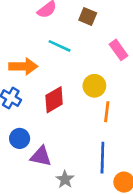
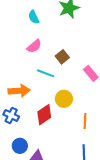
brown square: (88, 17) -> (62, 57), moved, turned 32
yellow circle: (94, 86) -> (64, 99), moved

